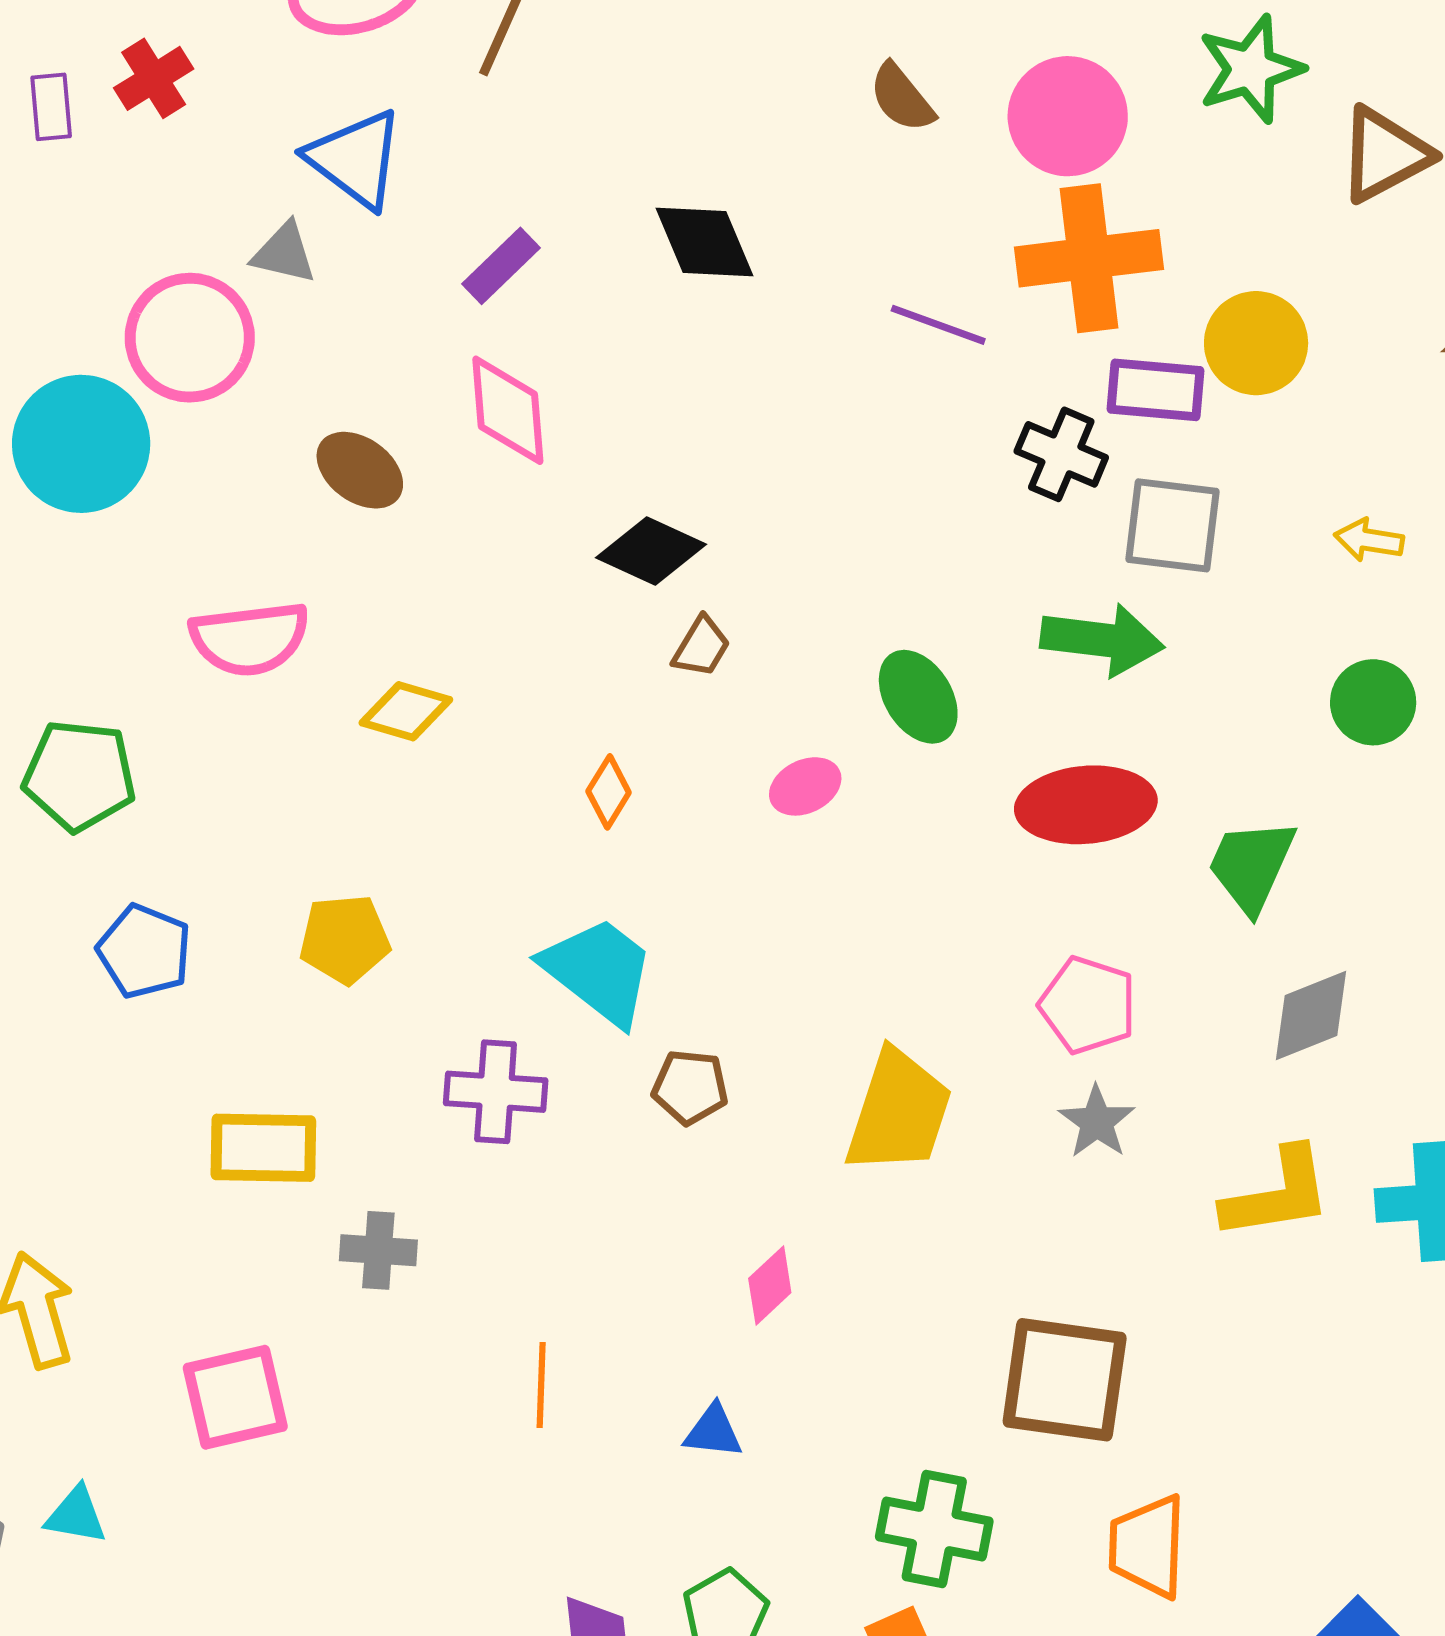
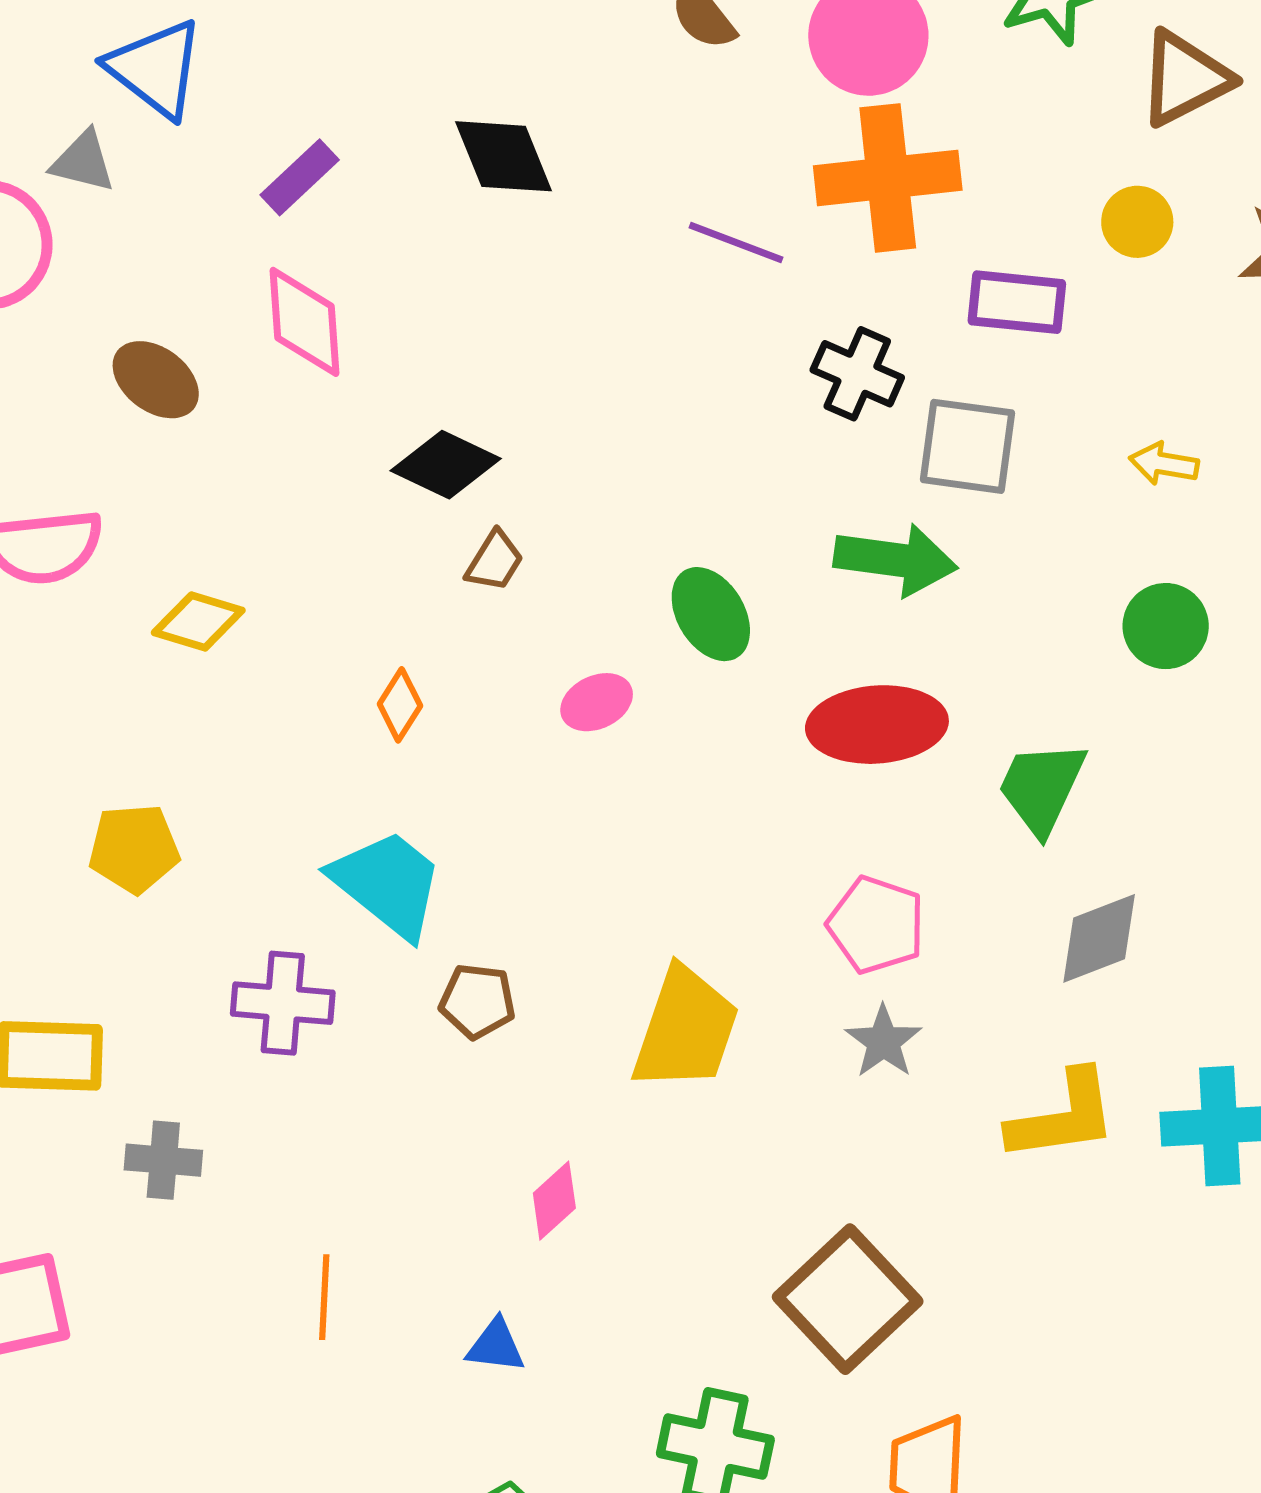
yellow circle: (1256, 343) -> (1137, 222), moved, size x0.7
purple rectangle: (1156, 390) -> (1017, 302), moved
brown square: (1065, 1380) -> (848, 1299), turned 38

